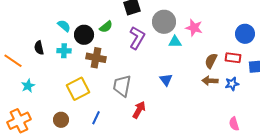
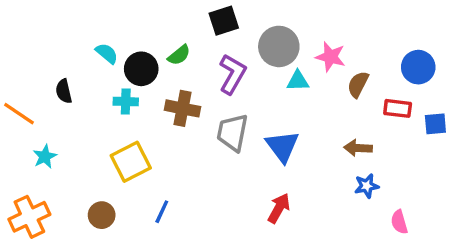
cyan cross: (64, 51) -> (126, 102), moved
brown cross: (96, 58) -> (182, 108), moved
brown semicircle: (211, 61) -> (358, 84), moved
blue triangle: (166, 80) -> (282, 146), size x1.5
blue star: (232, 84) -> (367, 186), moved
gray trapezoid: (122, 86) -> (232, 132), moved
red arrow: (139, 110) -> (279, 208), moved

